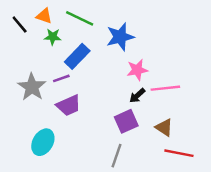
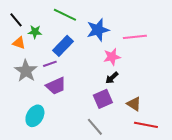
orange triangle: (44, 16) -> (19, 43), moved
green star: (53, 37) -> (35, 32), moved
pink line: (165, 88) -> (135, 37), moved
gray line: (116, 156) -> (95, 127), turned -60

